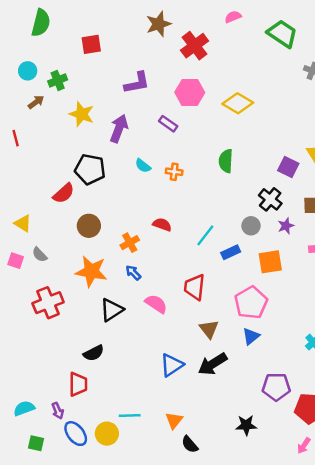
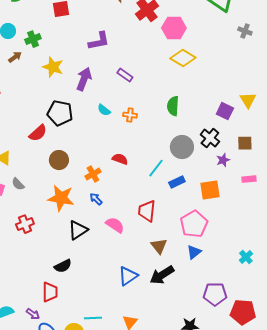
pink hexagon: (190, 92) -> (174, 28), moved
gray circle: (251, 226) -> (182, 147), moved, size x1.5
red cross: (48, 303) -> (25, 224), size x0.7
purple arrow: (58, 411) -> (33, 314), turned -32

